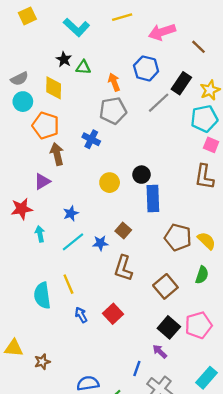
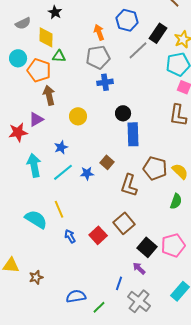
green triangle: (83, 67) -> (59, 56), moved
gray semicircle: (19, 79) -> (23, 23), moved
cyan circle: (23, 102) -> (18, 58), moved
blue cross: (91, 139) -> (105, 82), moved, turned -35
yellow circle: (110, 183) -> (78, 116), moved
red star: (22, 209) -> (18, 132), moved
cyan arrow: (40, 234) -> (34, 165), size x1.6
brown L-shape: (123, 268) -> (129, 185), moved
brown square: (165, 286) -> (124, 223), moved
cyan semicircle: (42, 296) -> (36, 219), turned 130

